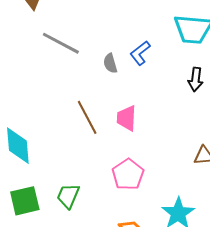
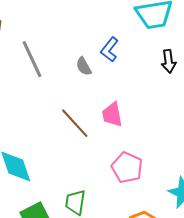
gray line: (61, 43) -> (32, 59), turned 51

